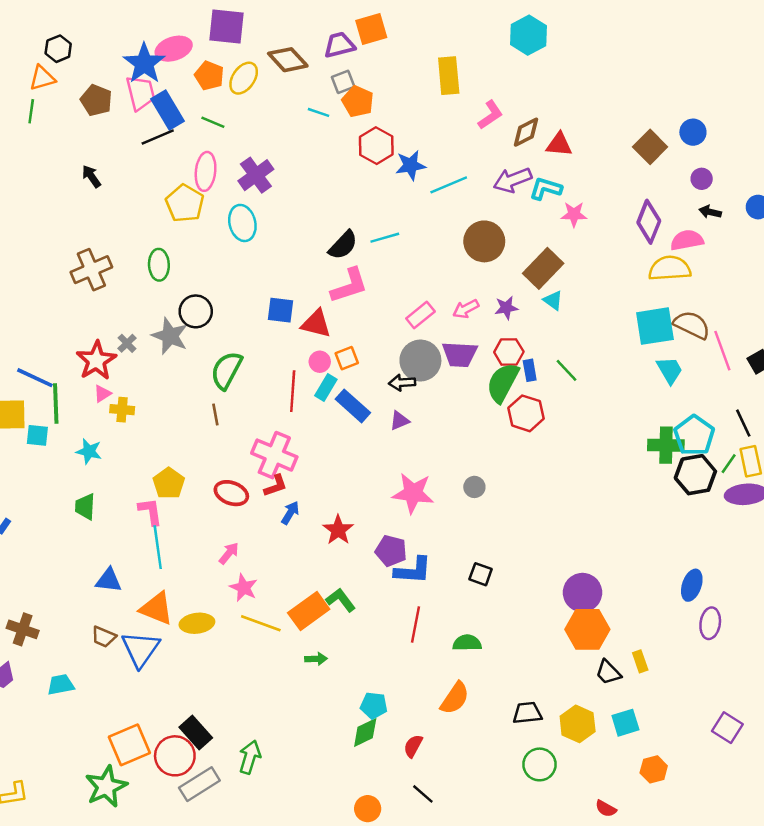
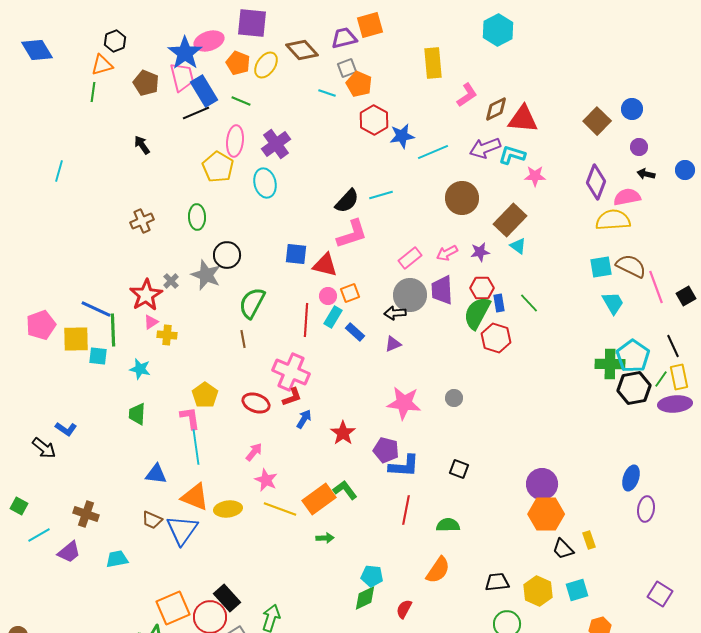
red triangle: (559, 144) -> (523, 119), size x1.4
brown cross: (91, 270) -> (142, 221), size x0.7
cyan square: (655, 326) -> (601, 267), size x0.7
purple trapezoid: (460, 354) -> (442, 290), turned 84
blue rectangle: (353, 406) -> (355, 332), size x0.7

